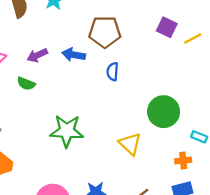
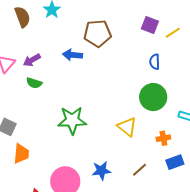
purple arrow: (37, 55) -> (32, 60), moved
blue semicircle: (113, 72) -> (155, 62), moved
orange cross: (183, 160) -> (163, 138), moved

